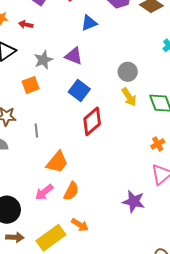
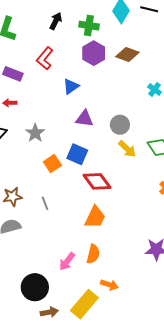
purple triangle: (74, 56) -> (84, 119), moved
orange square: (31, 85) -> (52, 164), moved
red diamond: (92, 121) -> (97, 181), turned -72
orange trapezoid: (57, 162) -> (95, 217), moved

